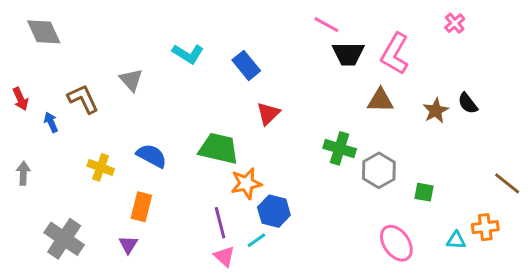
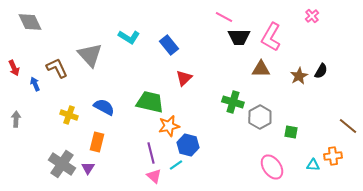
gray triangle: (131, 80) -> (90, 55), size x1.5
black semicircle: (468, 103) -> (321, 71), turned -112
gray cross: (64, 239) -> (62, 164), moved

